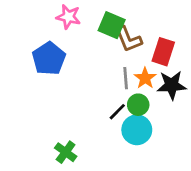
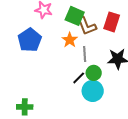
red rectangle: (163, 52) -> (112, 22), moved
orange star: (145, 78) -> (70, 40), moved
green cross: (66, 152) -> (25, 107), moved, turned -35

